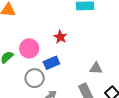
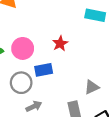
gray triangle: (96, 68) -> (92, 87), turned -40

